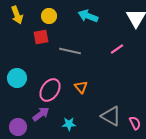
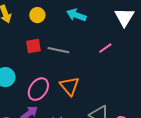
red square: (41, 37) -> (33, 46), moved
orange triangle: (81, 87) -> (69, 86), size x1.5

